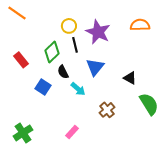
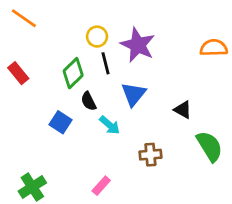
orange semicircle: (140, 25) -> (214, 48), moved
red rectangle: (21, 60) -> (18, 73), moved
brown cross: (107, 110) -> (150, 155), turned 35

